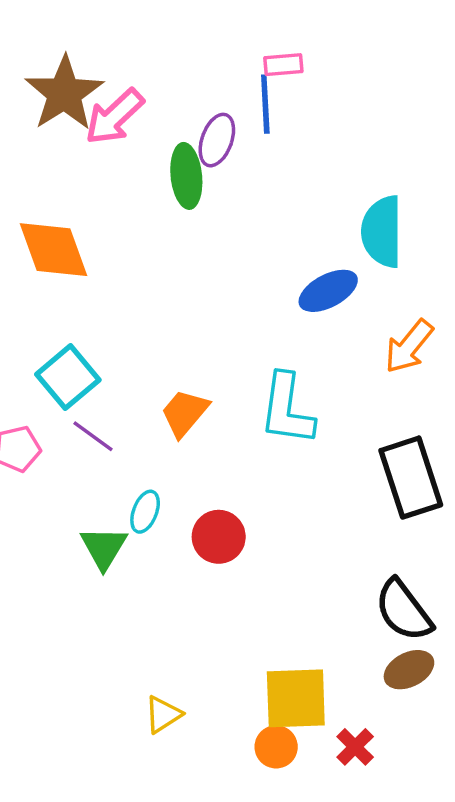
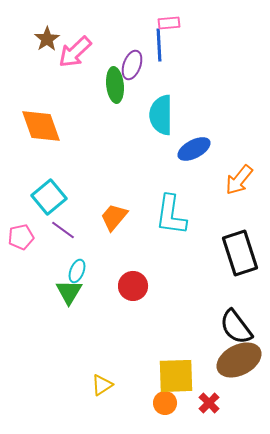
brown star: (64, 93) -> (47, 39), size x0.6
cyan semicircle: (382, 232) -> (161, 115), moved
cyan ellipse: (145, 512) -> (77, 271), moved
brown ellipse: (409, 670) -> (239, 360), size x1.6

